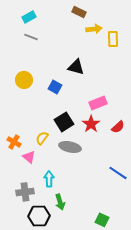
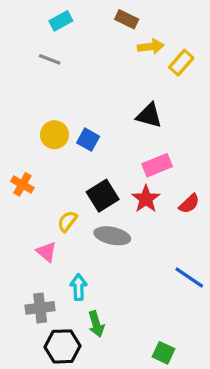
cyan rectangle: (29, 17) -> (61, 21), moved
yellow rectangle: (113, 39) -> (181, 63), turned 42
black triangle: (76, 67) -> (149, 115), moved
yellow circle: (24, 80) -> (54, 135), moved
orange cross: (14, 142) -> (22, 184), moved

